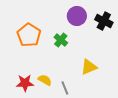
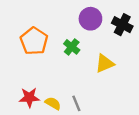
yellow triangle: (89, 67) -> (105, 63), moved
yellow semicircle: (45, 80) -> (53, 103), moved

